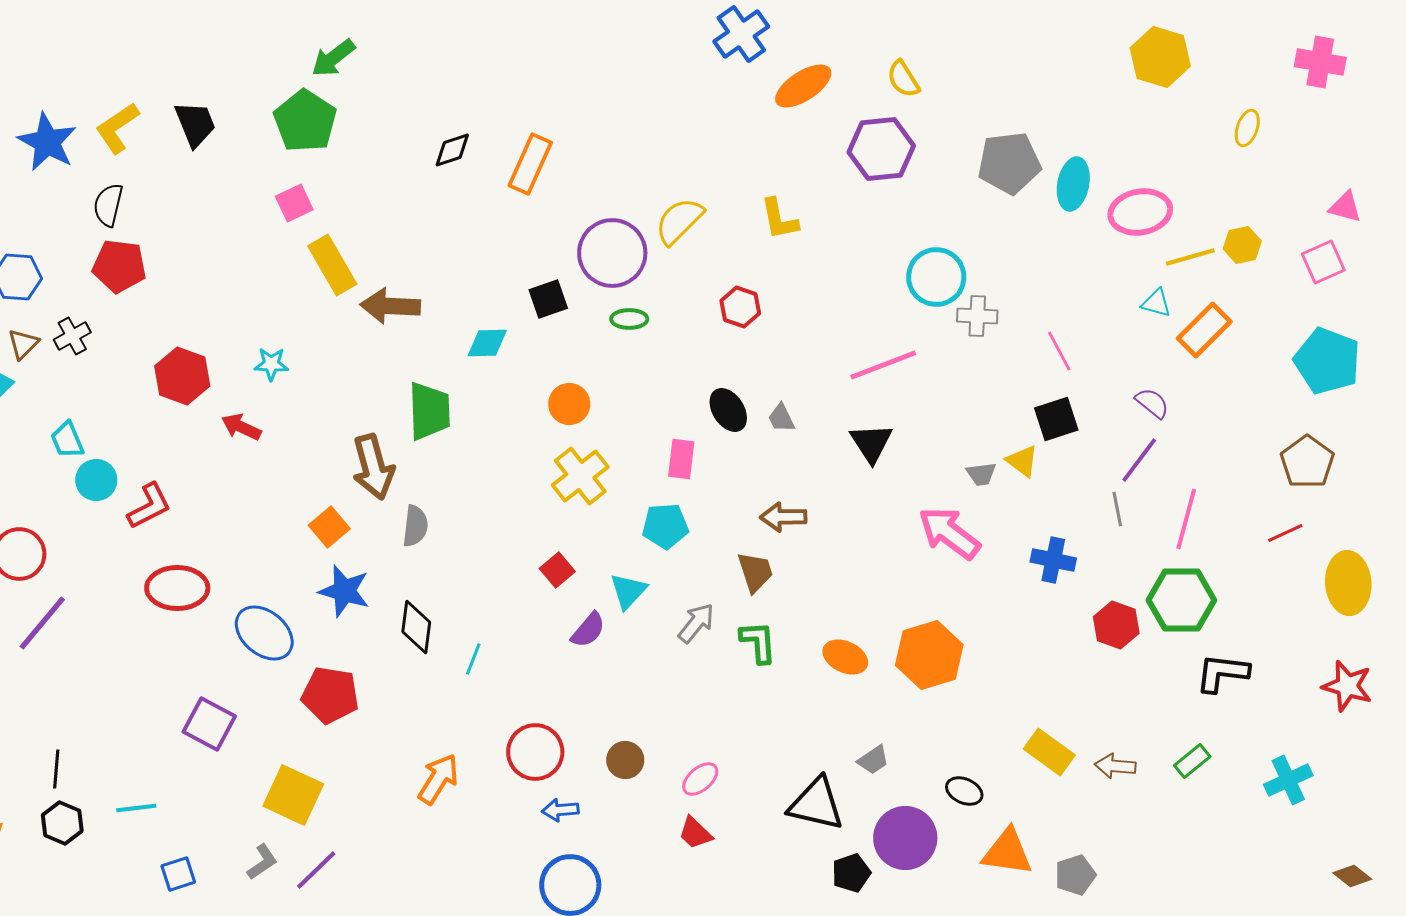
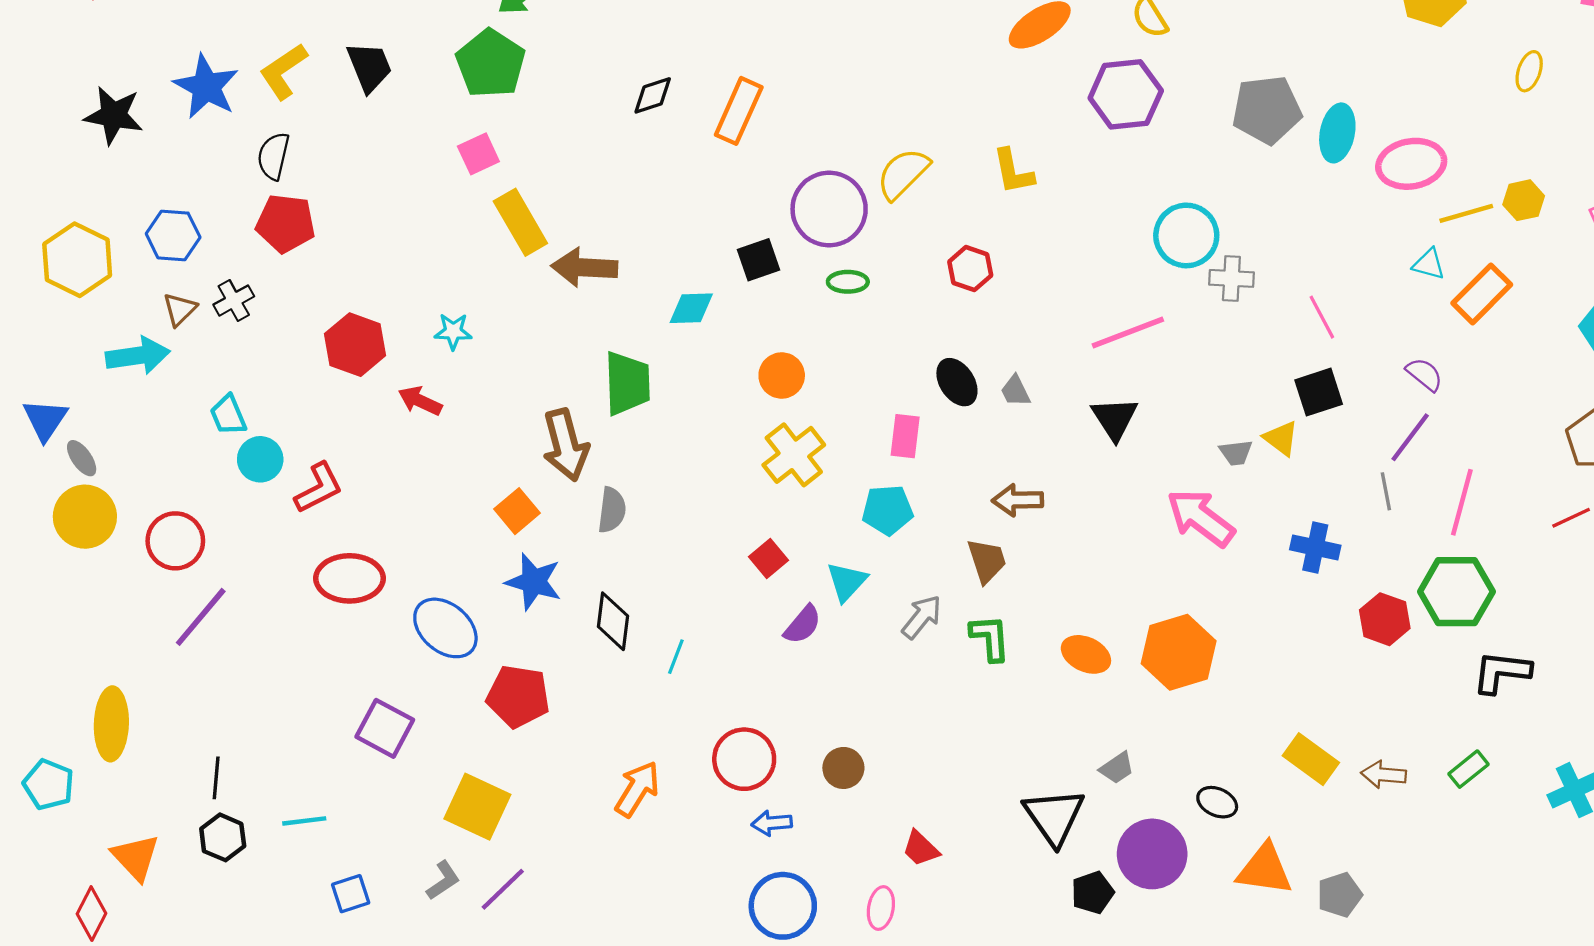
pink ellipse: (700, 779) -> (881, 908), moved, turned -39
black triangle: (816, 804) -> (1054, 816), turned 42

